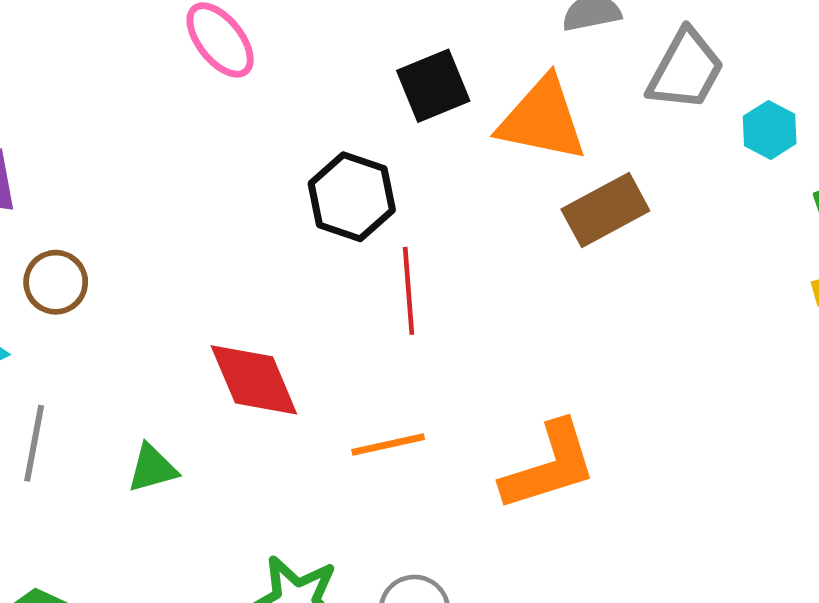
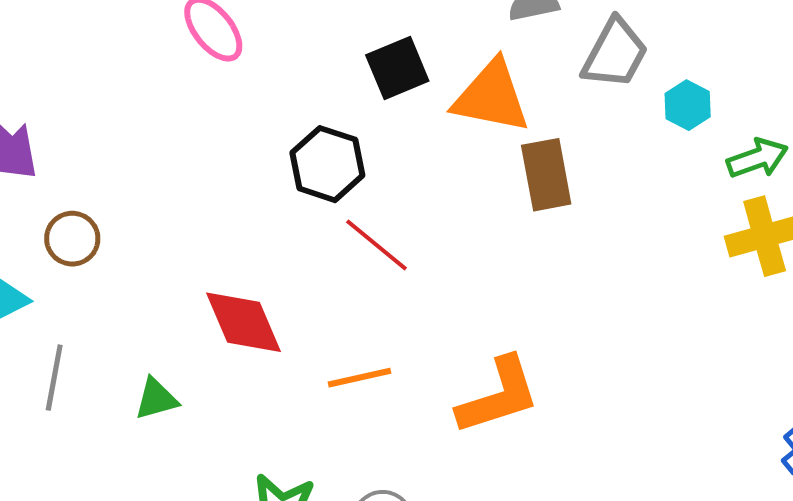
brown rectangle: (605, 210) -> (546, 175), turned -72
red line: (408, 291) -> (377, 245), turned -46

